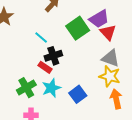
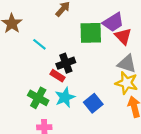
green square: (78, 28) -> (91, 33), turned 35
cyan line: (41, 37) -> (39, 44), moved
green cross: (26, 88) -> (38, 98), turned -30

